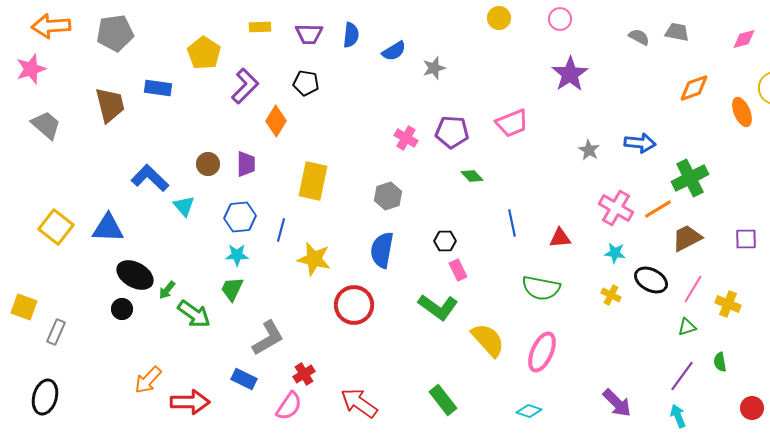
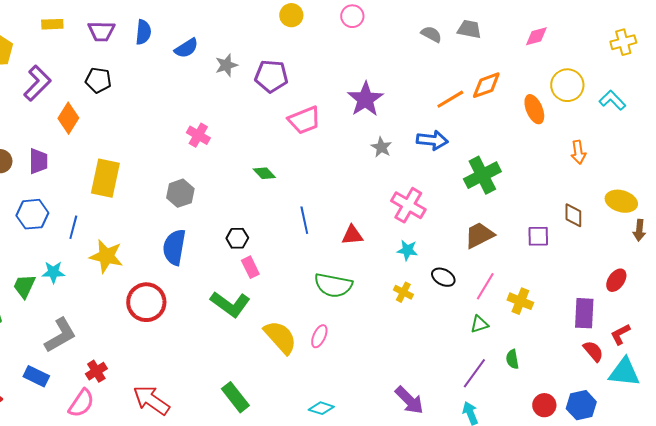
purple star: (570, 74) -> (365, 99), moved
purple pentagon: (452, 132) -> (271, 76), moved
orange line: (658, 209) -> (450, 99), moved
cyan star: (237, 255) -> (53, 272), moved
black ellipse: (651, 280) -> (443, 277), size x0.7
pink ellipse: (542, 352) -> (319, 336), moved, size x0.6

